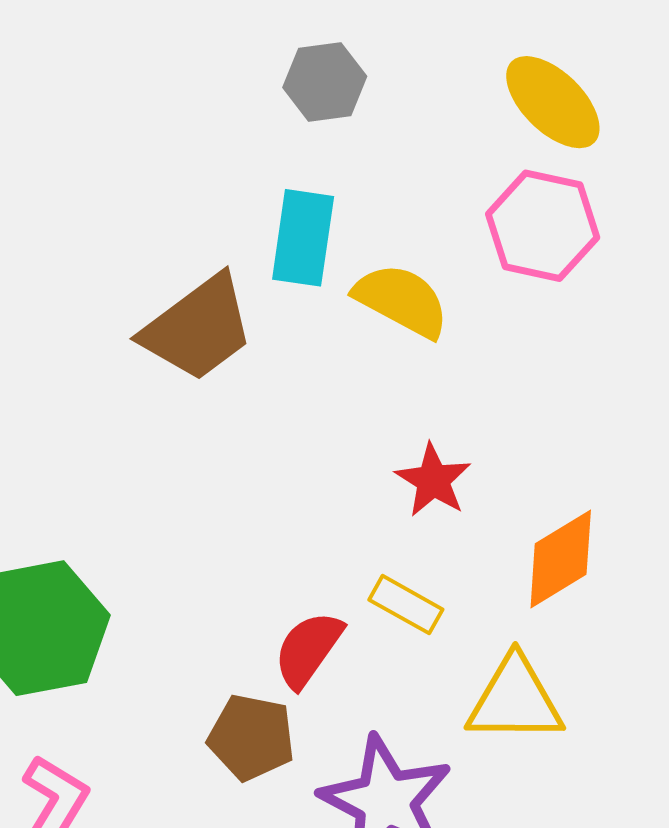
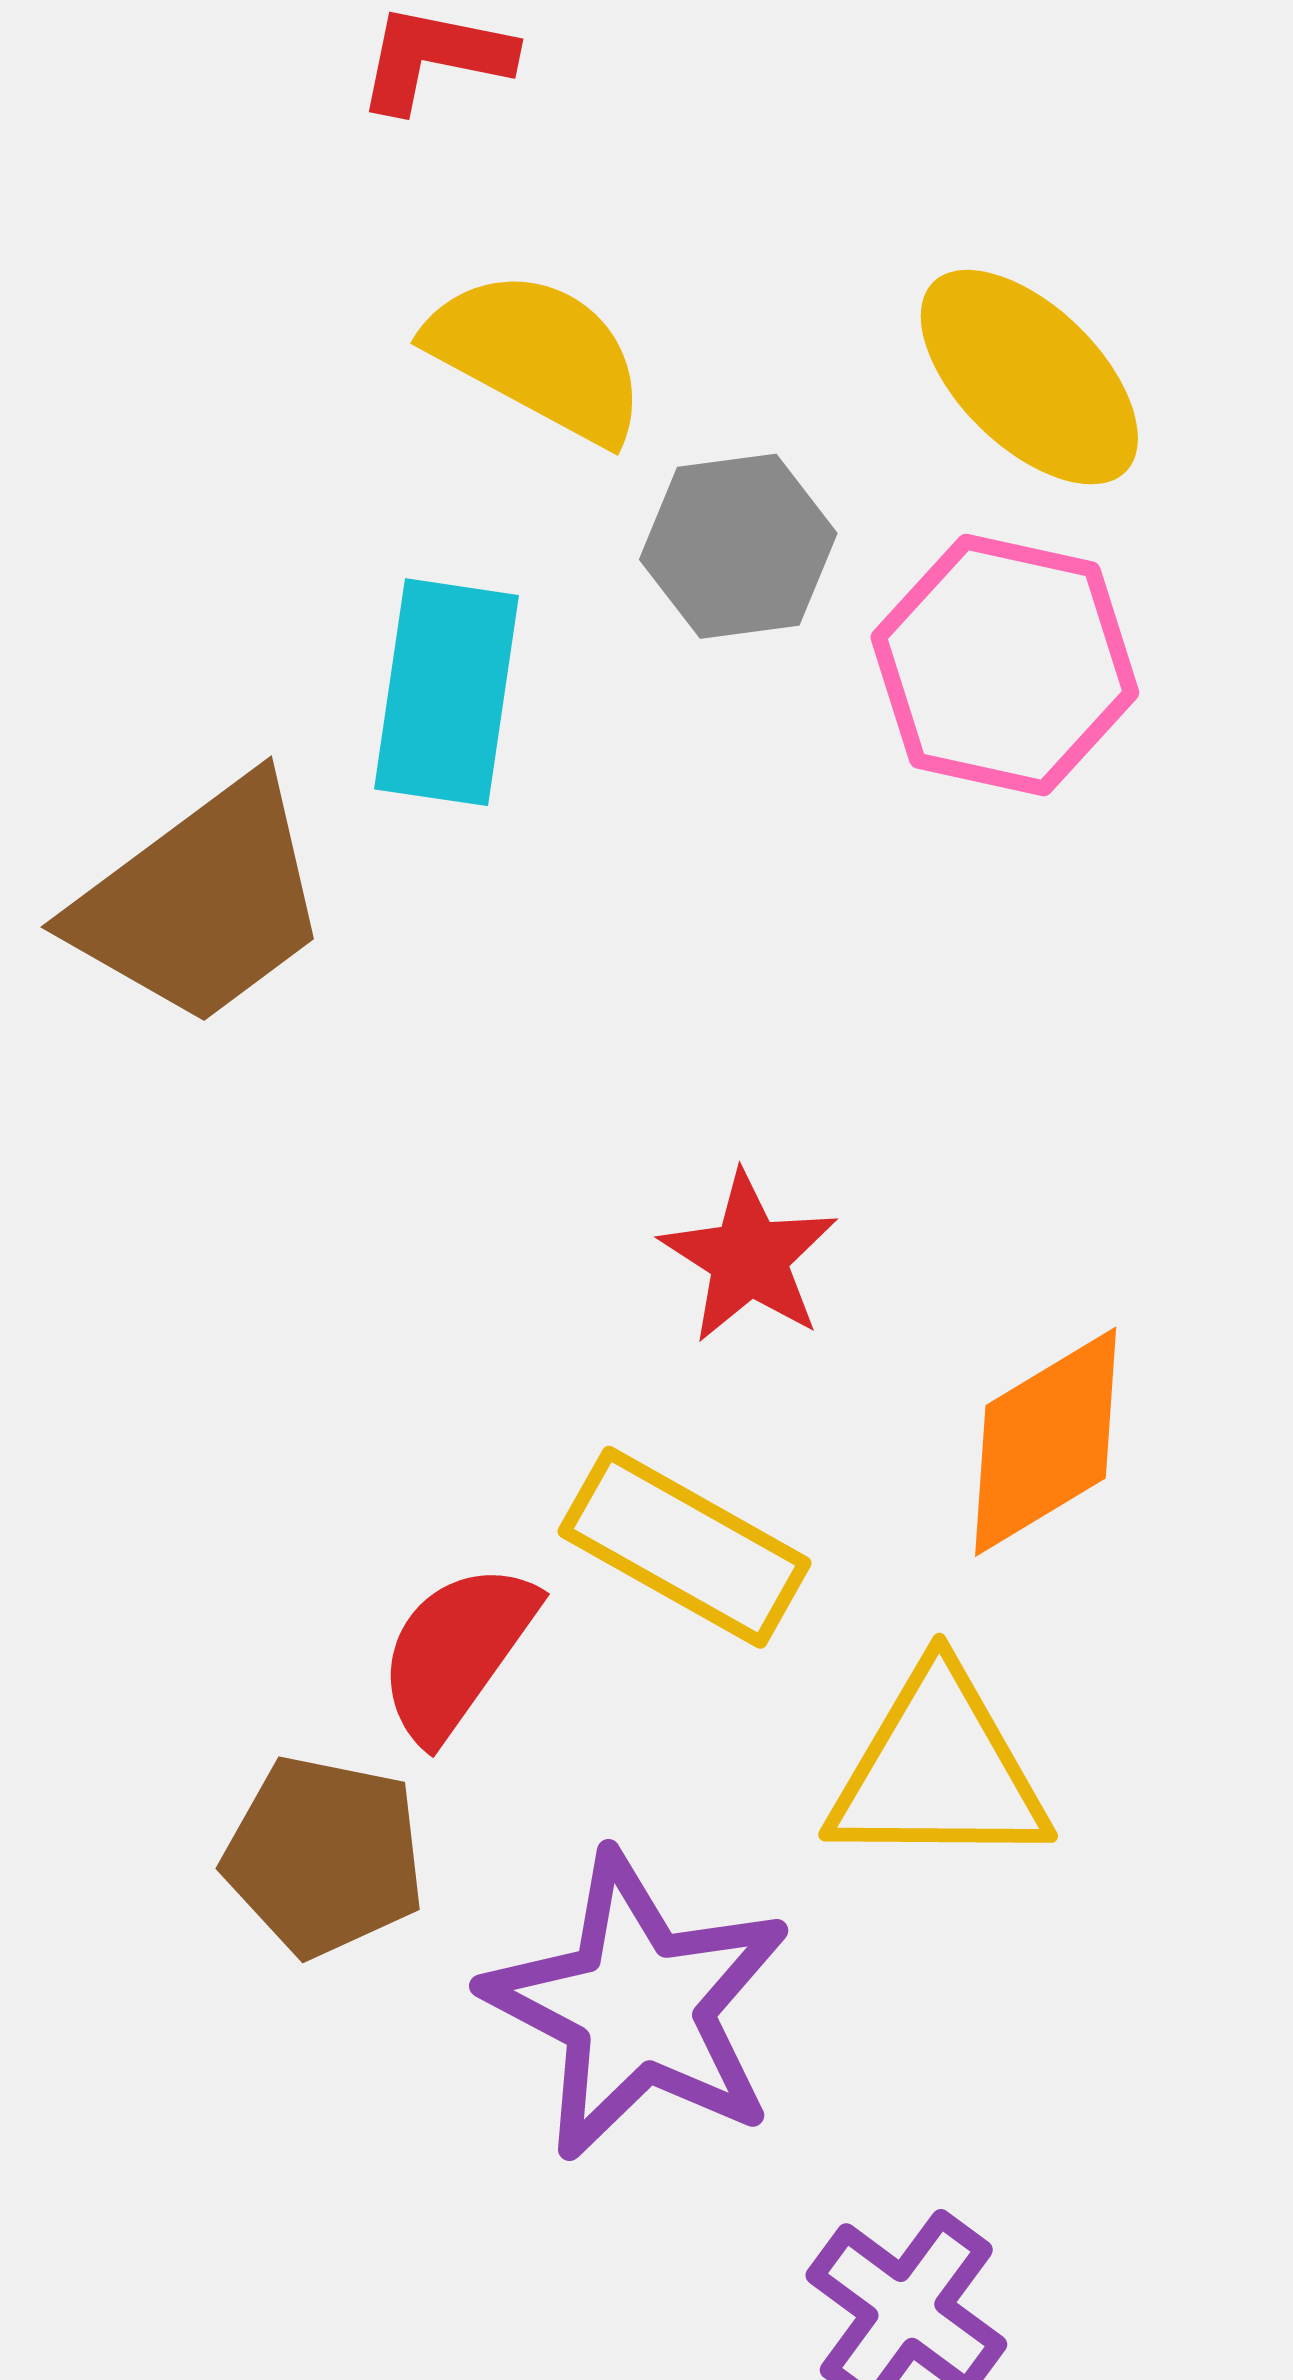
gray hexagon: (325, 82) -> (738, 546), moved
yellow semicircle: (402, 300) -> (538, 356), moved
yellow rectangle: (406, 605) -> (685, 1547), size x1.4

